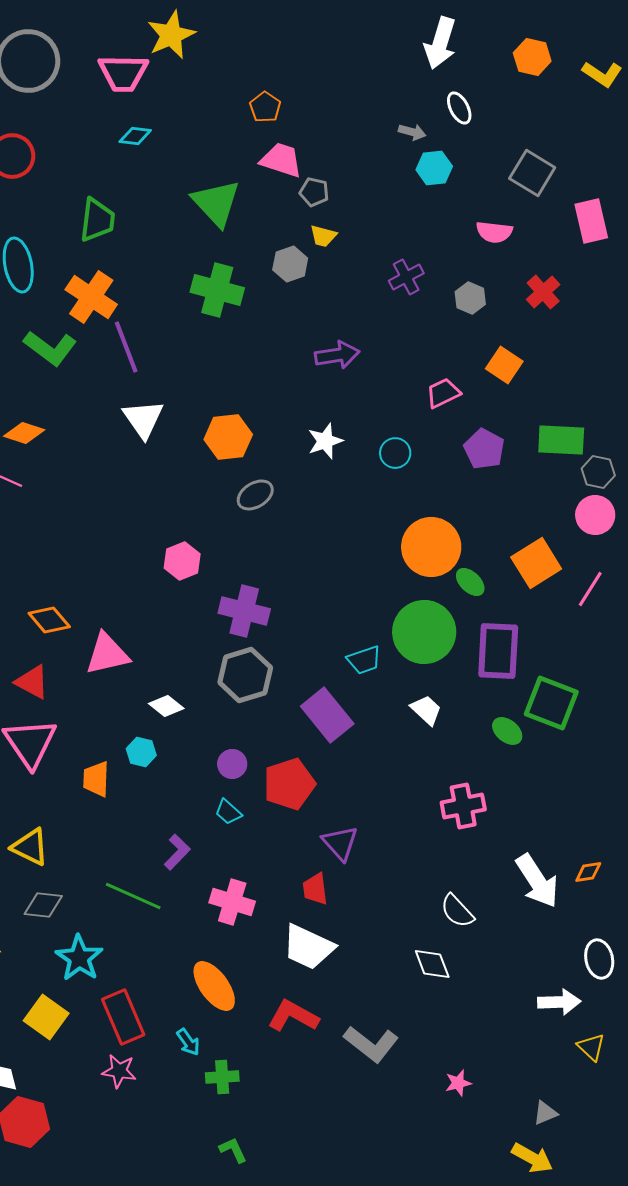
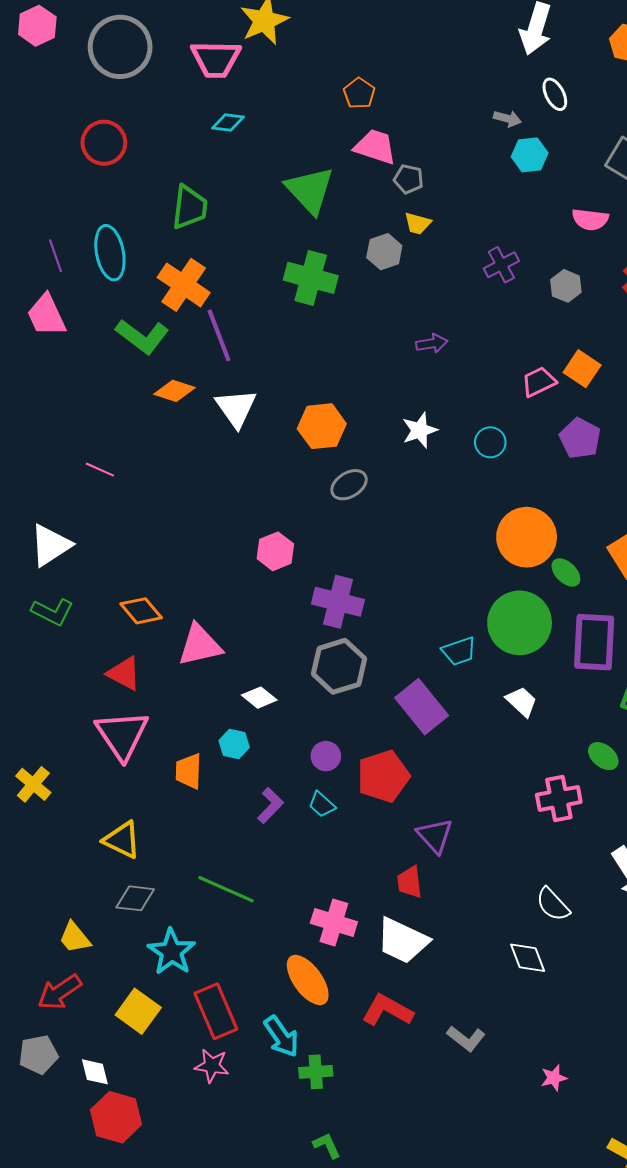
purple arrow: (337, 355) -> (432, 343), size x0.7
orange square: (504, 365) -> (582, 369), moved
orange diamond: (24, 433) -> (175, 391), moved
green ellipse: (507, 731) -> (603, 756), moved
purple L-shape: (177, 852) -> (270, 805), moved
pink cross: (232, 902) -> (334, 923), moved
cyan arrow: (188, 1042) -> (281, 1037), size x1.5
gray L-shape: (371, 1044) -> (466, 1039), size x0.7

